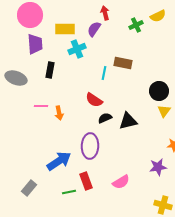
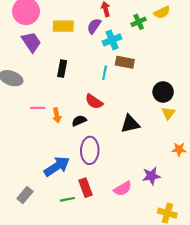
purple trapezoid: (35, 44) -> (31, 42), turned -30
cyan cross: (77, 49) -> (112, 40), moved
black rectangle: (50, 70) -> (62, 69), moved
black semicircle: (105, 118) -> (79, 121), moved
purple star: (158, 167) -> (151, 176), moved

